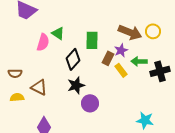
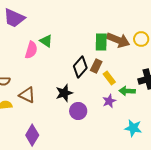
green rectangle: (92, 40) -> (101, 42), moved
purple star: (121, 50) -> (109, 101), moved
black diamond: (73, 59) -> (80, 67), moved
green arrow: (139, 61) -> (127, 91), moved

